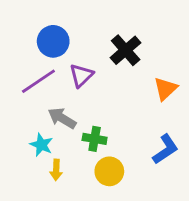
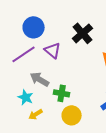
purple triangle: (81, 75) -> (53, 50), turned -36
yellow arrow: (56, 170) -> (36, 114), turned 56

